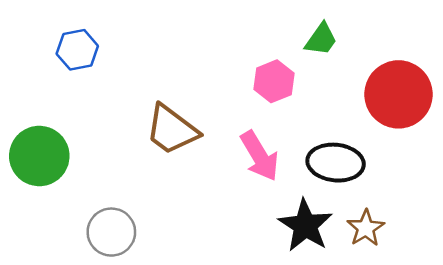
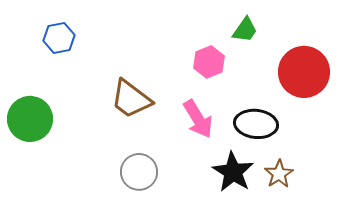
gray circle: (111, 232) -> (139, 172), moved

